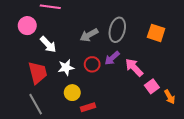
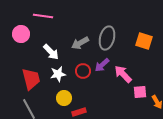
white arrow: (48, 44) -> (51, 52), moved
pink square: (152, 86) -> (140, 92), turned 32

